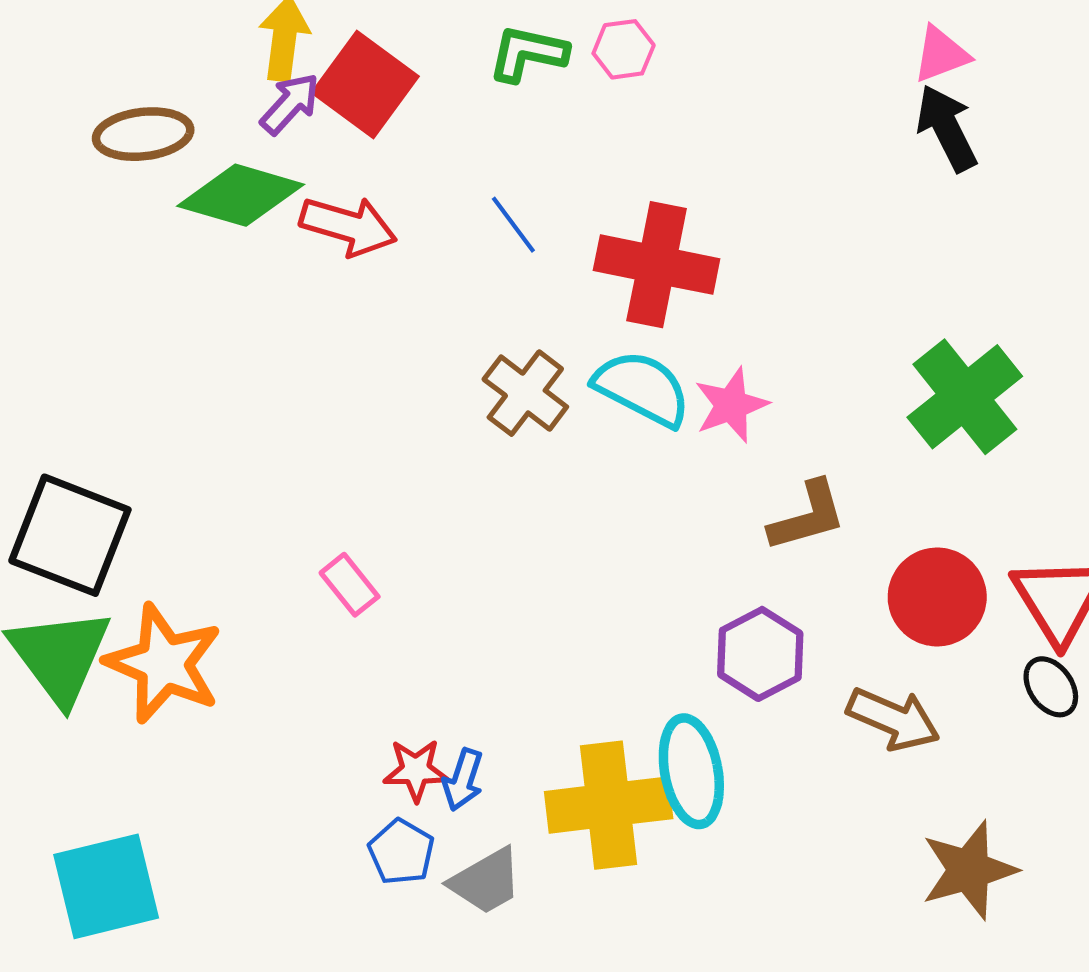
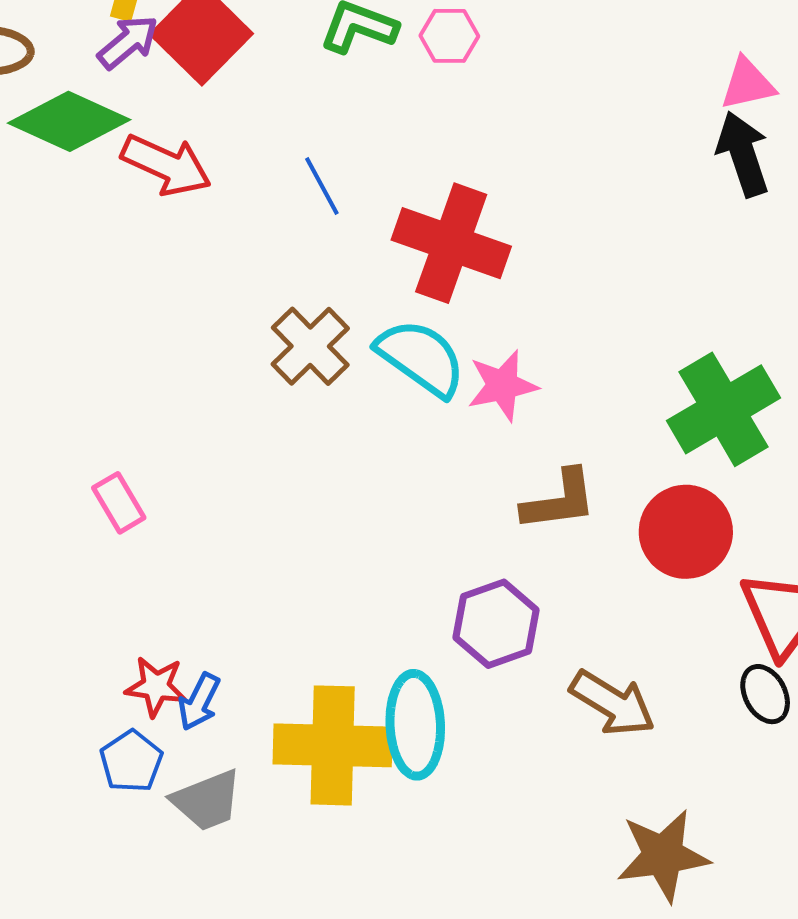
red circle: (937, 597) -> (686, 532), moved

